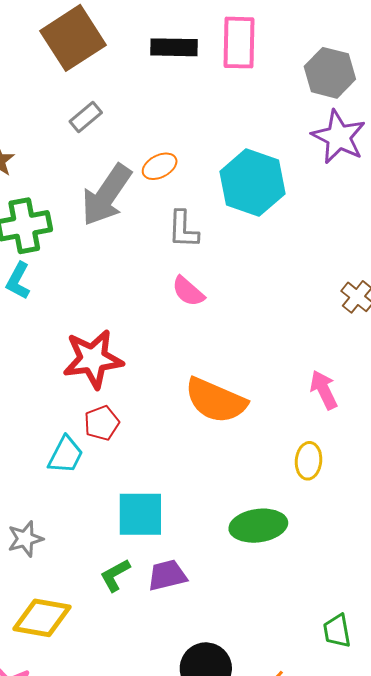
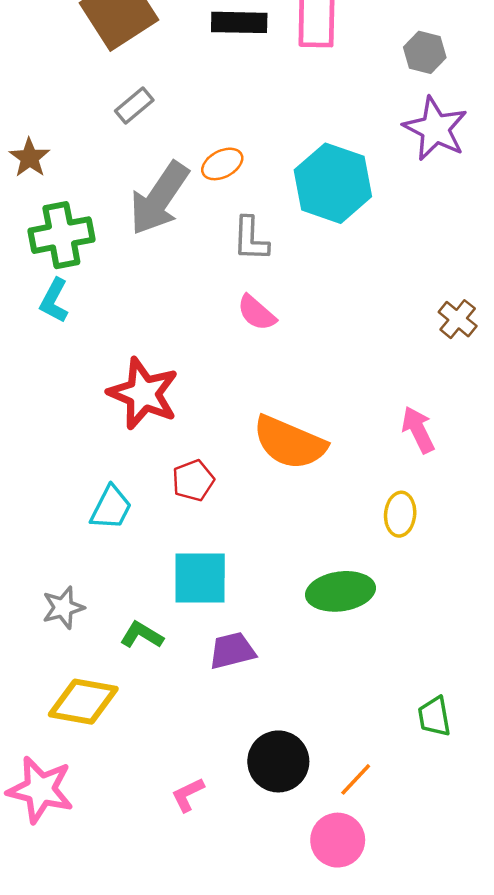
gray hexagon: (330, 73) -> (425, 52), size x0.7
red star: (93, 359) -> (143, 394), turned 30
red pentagon: (102, 423) -> (193, 480), moved
green L-shape: (115, 575) -> (142, 635), moved, turned 60

